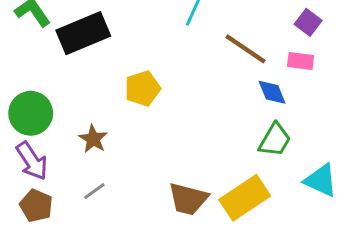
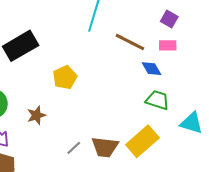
brown star: (93, 139) -> (36, 115), turned 30
green trapezoid: (275, 140) -> (157, 100), turned -95
gray line: (94, 191) -> (74, 148), moved

